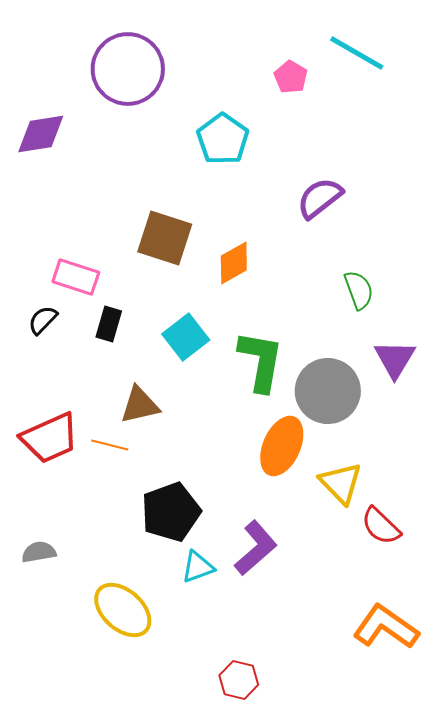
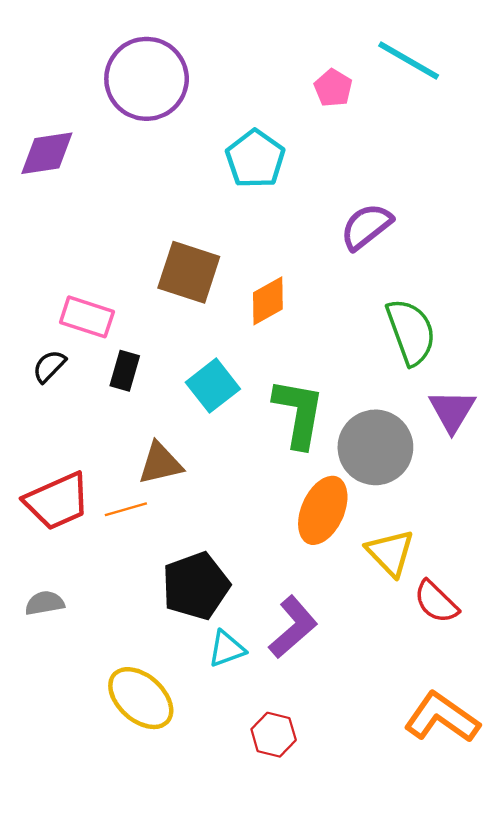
green semicircle: (359, 290) -> (411, 332), size x1.5
orange line: (110, 445) -> (126, 509), turned -30
gray semicircle: (39, 552) -> (45, 603), moved
red hexagon: (239, 680) -> (274, 735), moved

